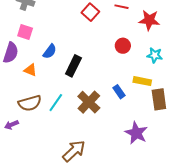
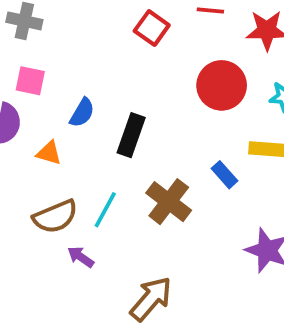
red circle: (123, 46) -> (222, 85), size x1.6
purple arrow: (11, 125) -> (81, 257), moved, turned 64

